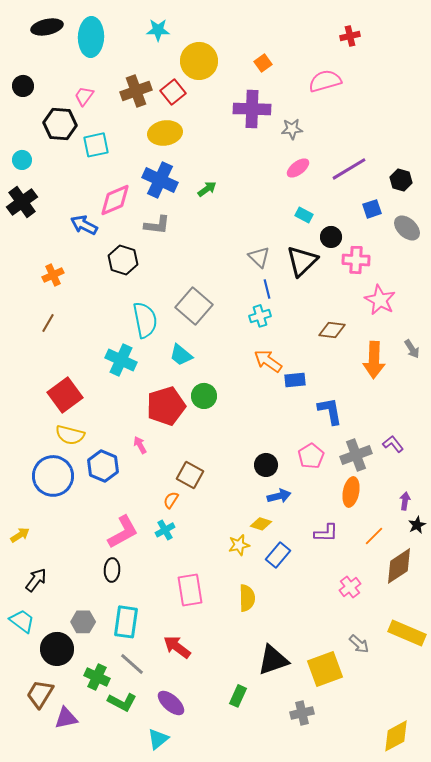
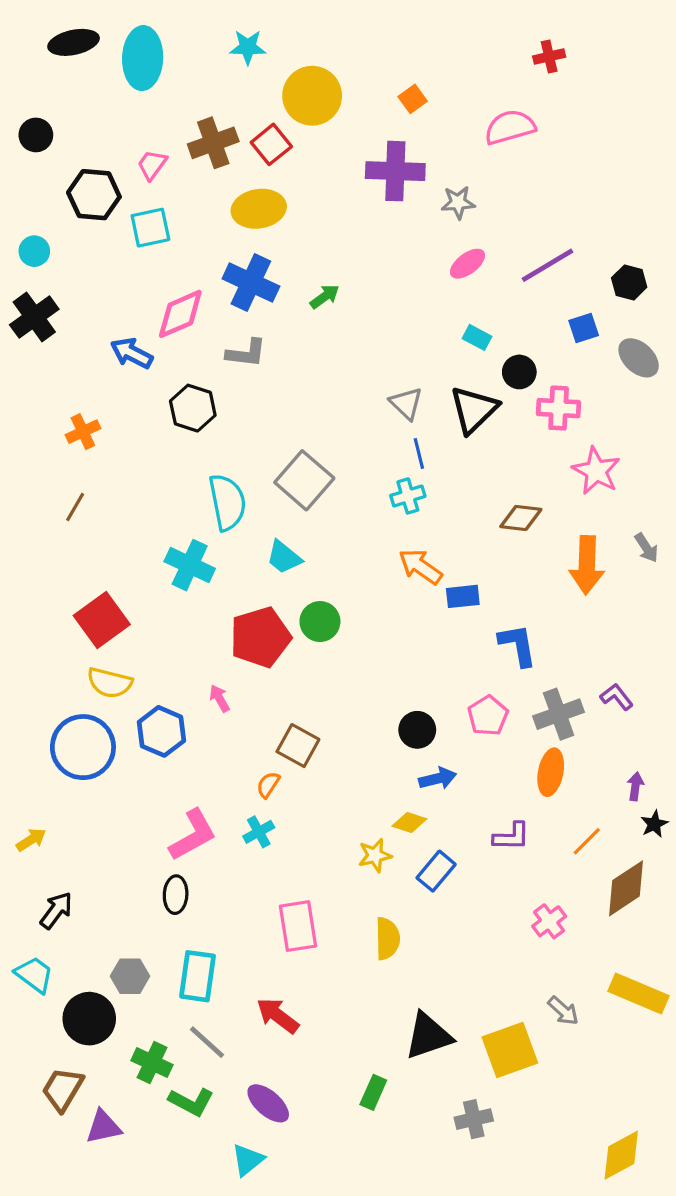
pink trapezoid: (84, 96) -> (152, 165), moved

